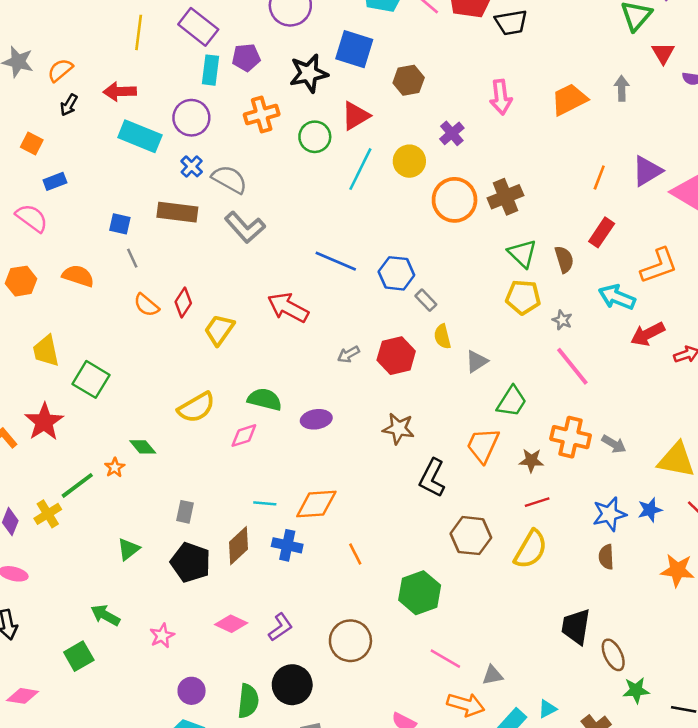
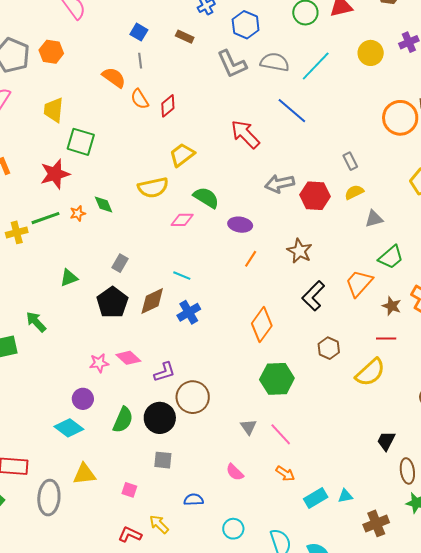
cyan line: (360, 169) -> (316, 66), moved
gray semicircle: (229, 179) -> (275, 62), moved, turned -36
orange circle: (455, 200) -> (400, 118), moved
brown rectangle: (177, 212) -> (185, 37), size x0.6
blue hexagon: (396, 273) -> (246, 25), moved
orange semicircle: (78, 276) -> (114, 77), moved
yellow trapezoid: (219, 330) -> (182, 155), moved
yellow semicircle: (442, 336) -> (354, 192), turned 60
gray arrow: (348, 354) -> (280, 184), size x1.6
green square: (91, 379) -> (81, 142), turned -32
red star: (44, 422) -> (55, 174), moved
orange diamond: (316, 504) -> (262, 325), moved, turned -68
brown hexagon: (471, 536) -> (329, 348), size x0.7
blue cross: (287, 545) -> (189, 312), turned 30
orange line: (355, 554) -> (251, 259), moved, turned 42
black trapezoid: (576, 627) -> (386, 441), size x0.7
pink star: (162, 636) -> (99, 363), moved
brown circle: (350, 641) -> (193, 397), moved
gray triangle: (493, 675) -> (249, 427), moved, turned 48
orange arrow: (466, 705) -> (285, 474), size x0.7

